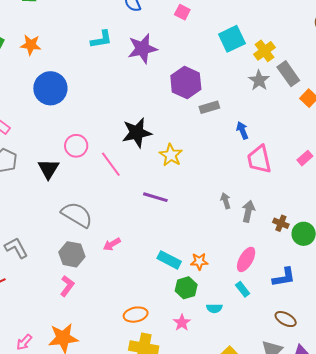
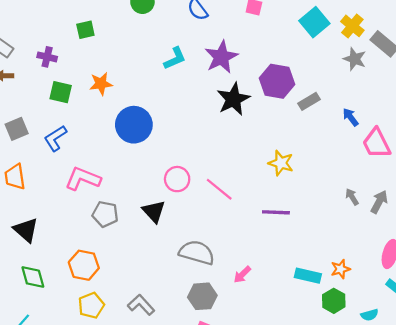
black star: (137, 133) -> (233, 99), moved
gray arrow: (248, 211) -> (379, 202), turned 30

